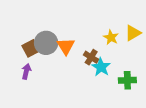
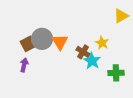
yellow triangle: (133, 33) -> (121, 16), moved
yellow star: (111, 37) -> (102, 43), moved

